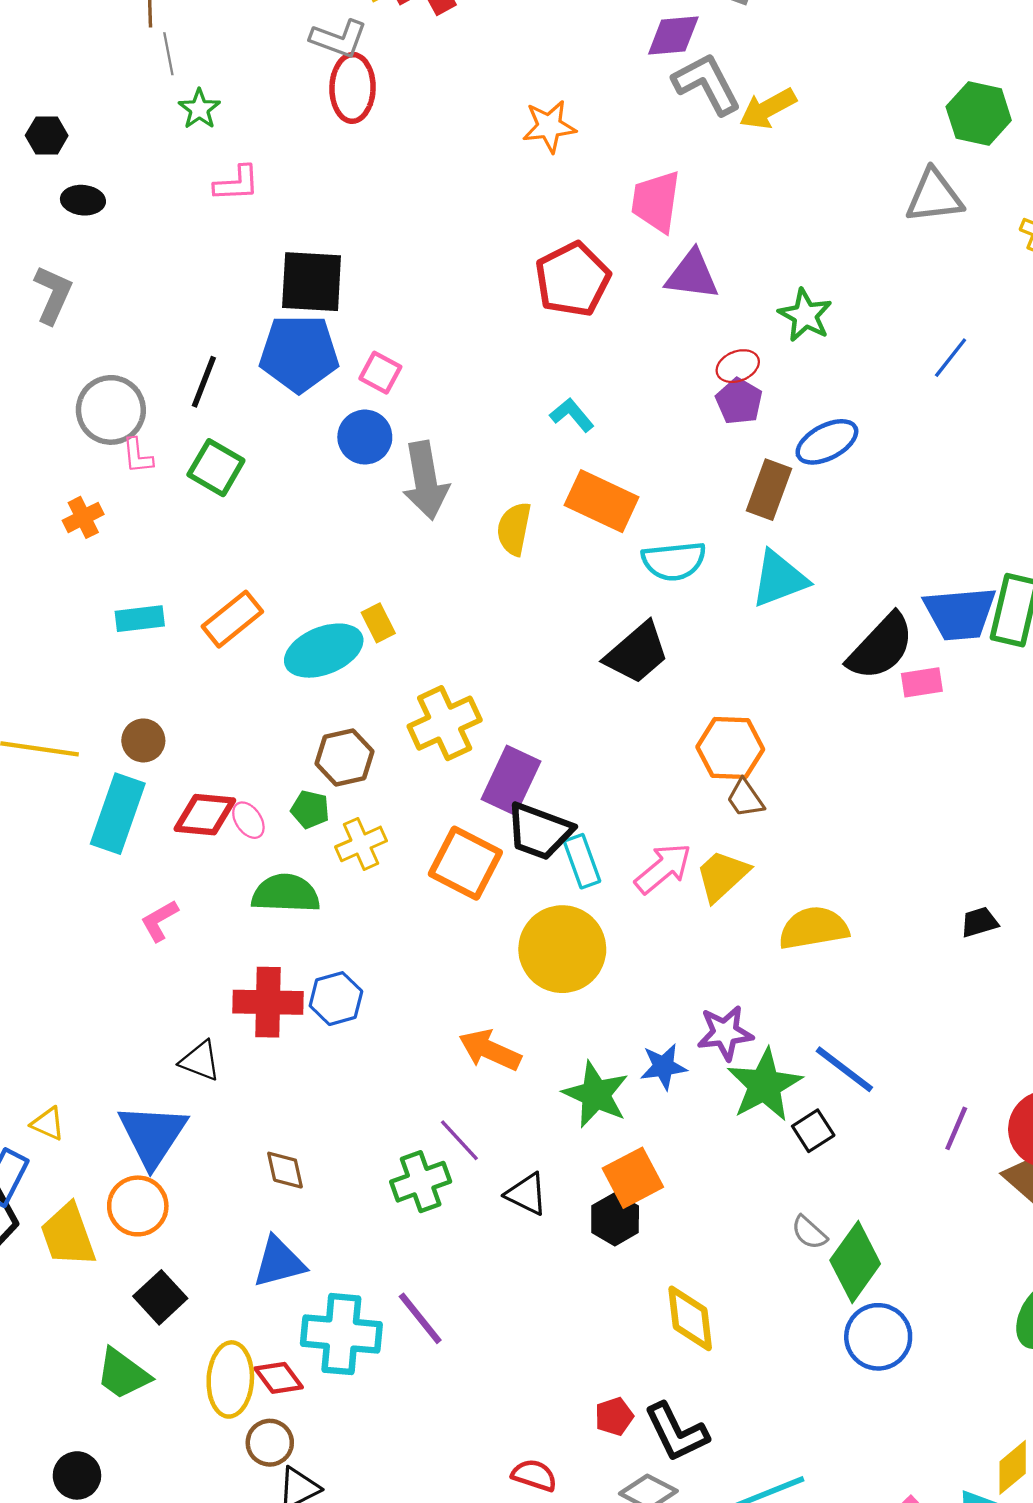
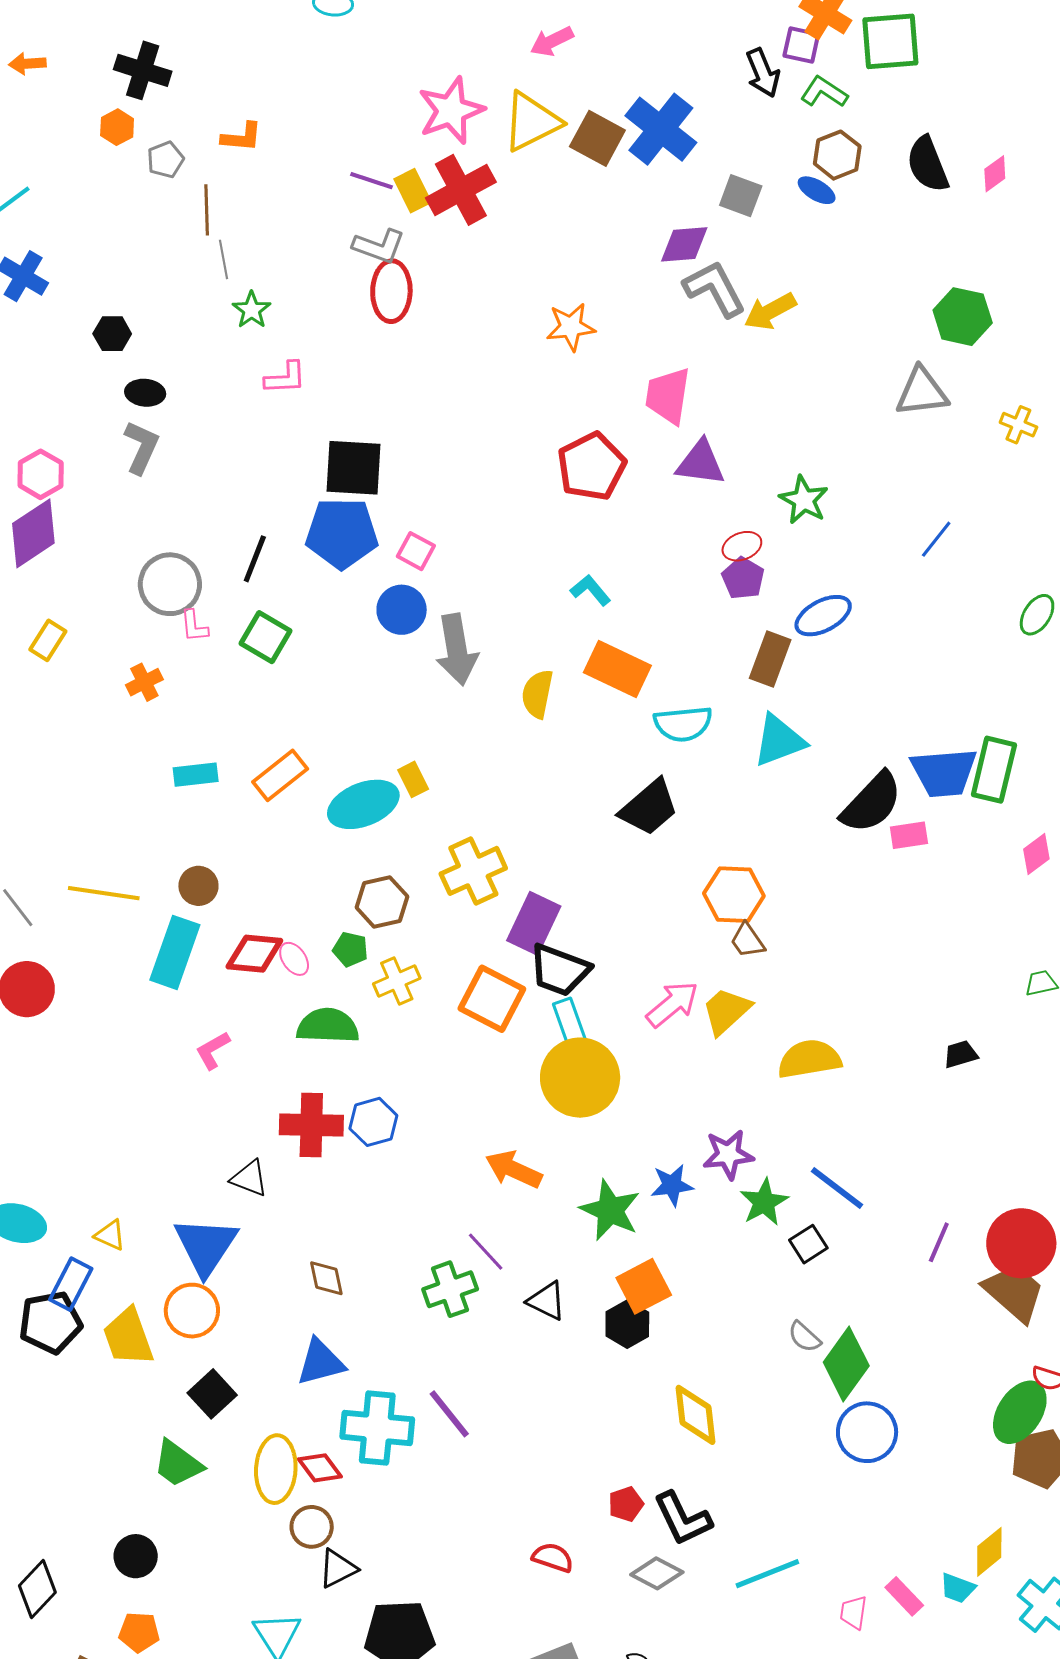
gray L-shape: (53, 295) -> (141, 447), moved
cyan rectangle: (582, 861) -> (570, 1022), moved
green star: (764, 1085) -> (764, 1202), size x0.7

